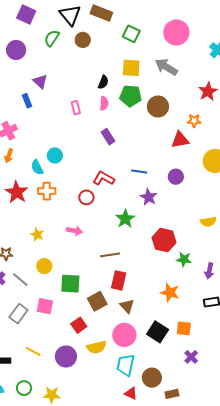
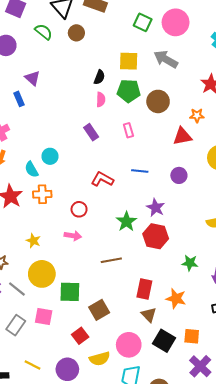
green square: (131, 34) -> (143, 22), moved
green semicircle: (52, 38) -> (44, 32), turned 96
pink rectangle: (76, 108) -> (128, 130), moved
purple rectangle: (108, 137) -> (91, 132), moved
red circle: (86, 197) -> (79, 209), moved
purple star: (149, 197) -> (156, 208), moved
red hexagon: (164, 240) -> (156, 236), moved
yellow circle: (44, 266) -> (42, 274), size x1.6
red rectangle: (119, 280) -> (144, 289), moved
brown triangle: (127, 306) -> (149, 315), moved
purple cross: (191, 357) -> (200, 366), size x1.5

